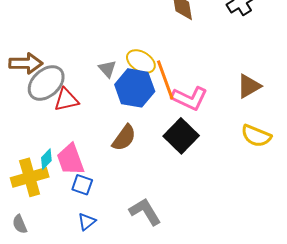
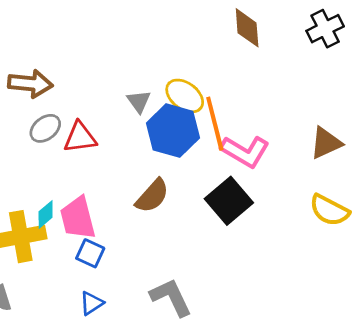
gray ellipse: (46, 83) -> (45, 128), moved, size x0.6

